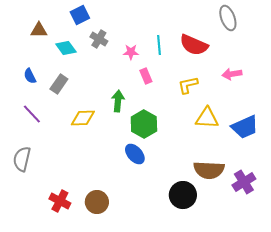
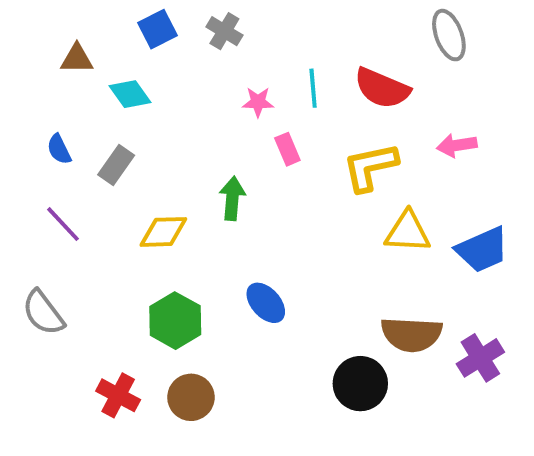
gray cross: (99, 39) -> (224, 31), moved
yellow L-shape: (188, 85) -> (370, 167), size x1.4
green hexagon: (144, 124) -> (175, 321), moved
gray semicircle: (22, 159) -> (43, 313), turned -50

